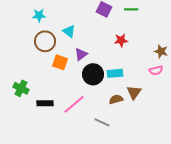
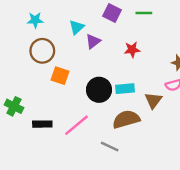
cyan triangle: (69, 31) -> (77, 27), moved, turned 40
purple triangle: (81, 54) -> (93, 41), moved
brown triangle: (134, 92) -> (153, 100), moved
brown semicircle: (116, 99) -> (126, 119), size x1.6

